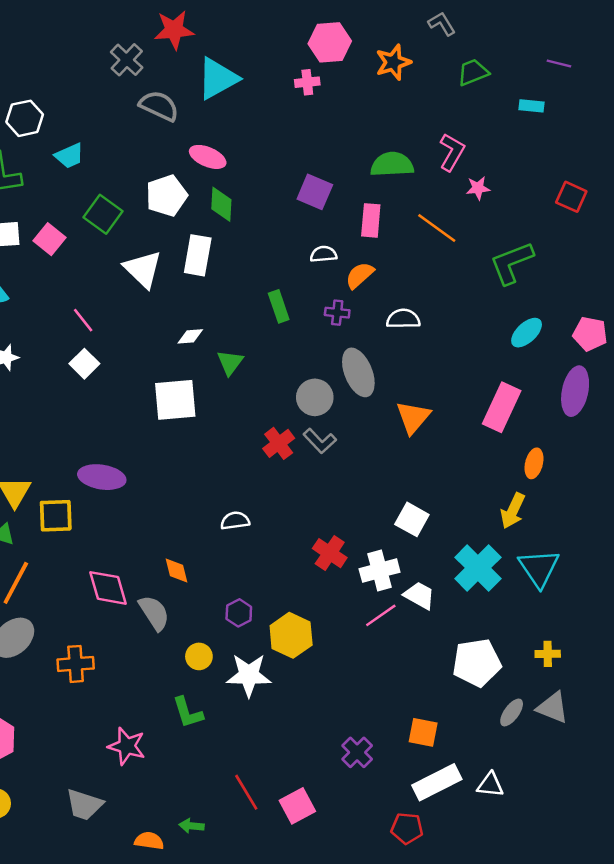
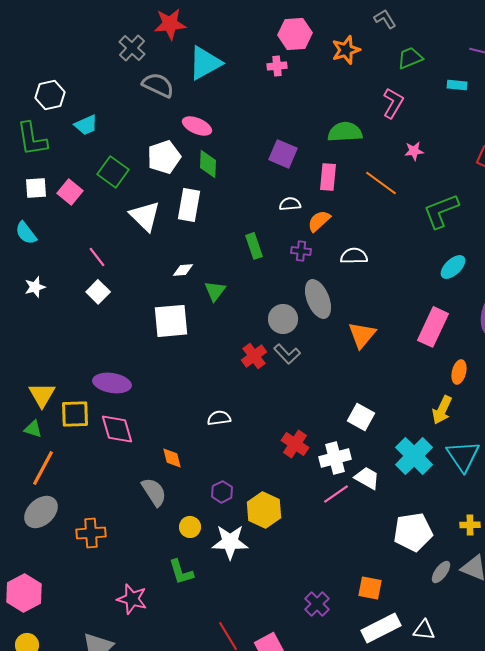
pink L-shape: (452, 152) -> (393, 103), moved
pink diamond: (108, 588) -> (117, 429), moved

